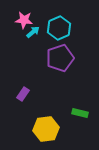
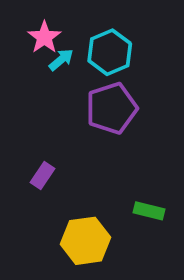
pink star: (24, 20) -> (44, 37), turned 30

